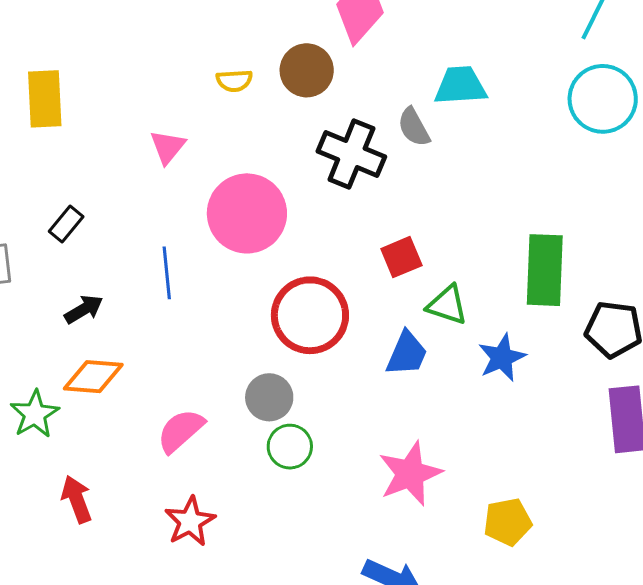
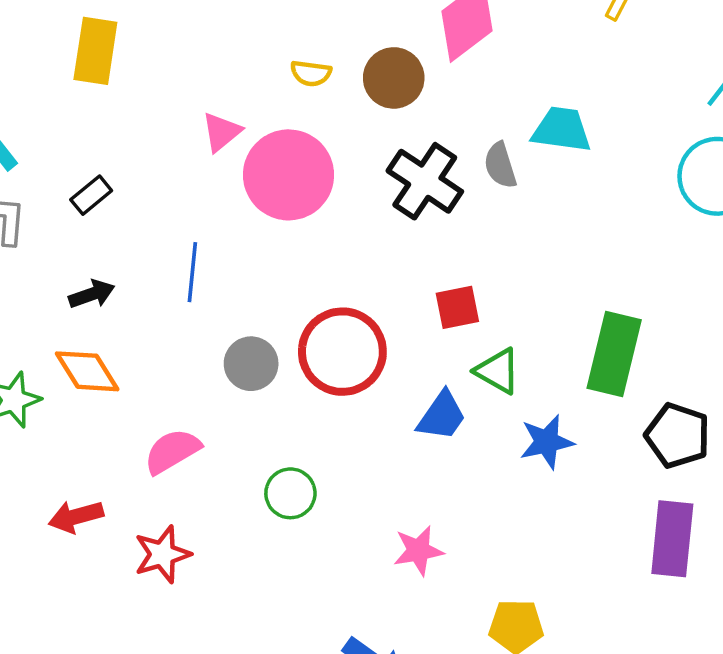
pink circle: (247, 213) -> (289, 175), moved
orange diamond: (93, 377) -> (87, 371), turned 42
gray circle: (269, 397) -> (251, 364), moved
pink star: (410, 474) -> (418, 551), size x0.7
red arrow: (77, 499) -> (76, 517), moved, turned -96

